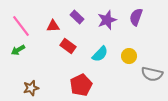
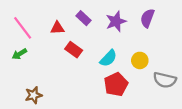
red pentagon: (81, 85) -> (116, 84), moved

